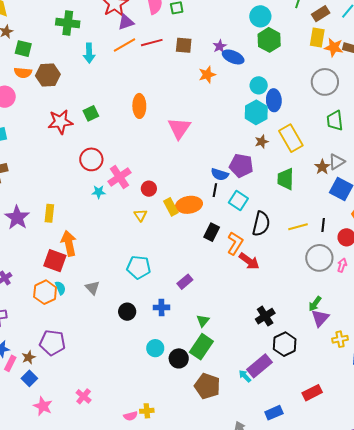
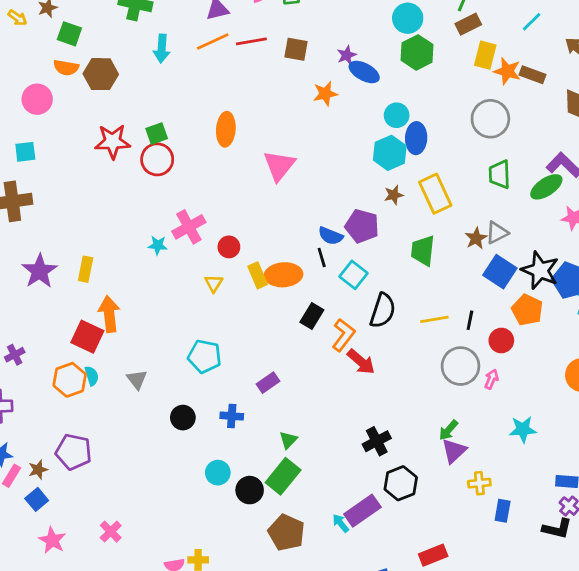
brown rectangle: (321, 14) -> (468, 24), moved
red circle: (91, 159) -> (157, 159), moved
black line: (215, 190) -> (322, 257), turned -32

